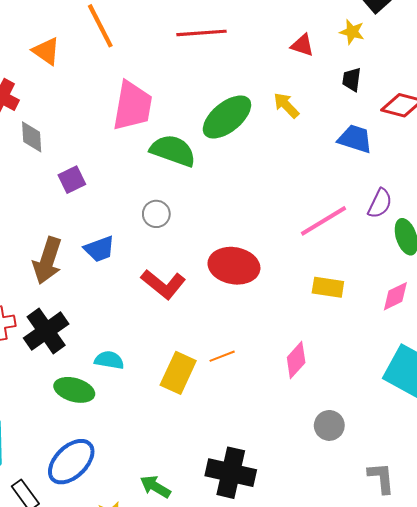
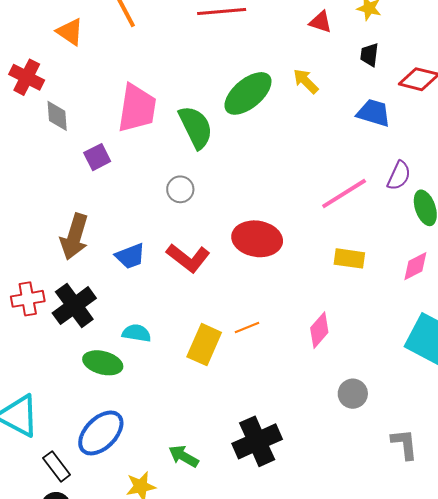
pink trapezoid: (132, 106) -> (137, 108), moved
green semicircle: (173, 151) -> (196, 127), turned 45
blue trapezoid: (99, 249) -> (130, 256), moved
black cross: (231, 473) -> (257, 441), turned -36

